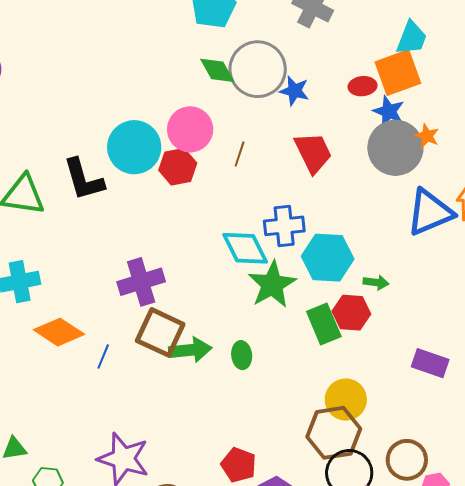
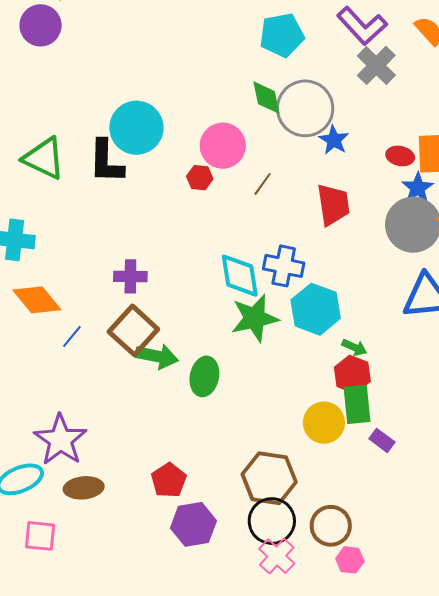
cyan circle: (134, 147) -> (136, 128), moved
red hexagon: (178, 167) -> (200, 178), size x0.7
purple cross: (141, 282) -> (130, 276), size x0.7
red hexagon: (351, 313) -> (352, 374), moved
green rectangle: (324, 324) -> (357, 404), moved
green ellipse: (242, 355) -> (204, 376), size x1.4
purple rectangle: (430, 363) -> (382, 440), size x0.7
yellow circle: (346, 400) -> (324, 423), moved

